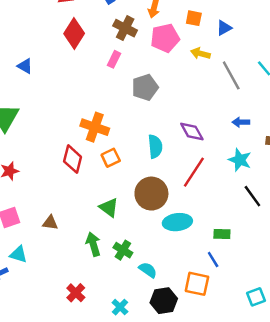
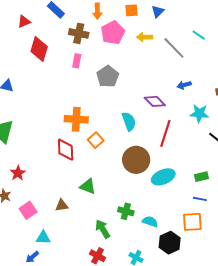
blue arrow: (241, 122) -> (184, 85), moved
green triangle: (109, 208) -> (88, 186), moved
green arrow: (93, 244) -> (103, 229), moved
blue line: (213, 260) -> (200, 199), turned -32

